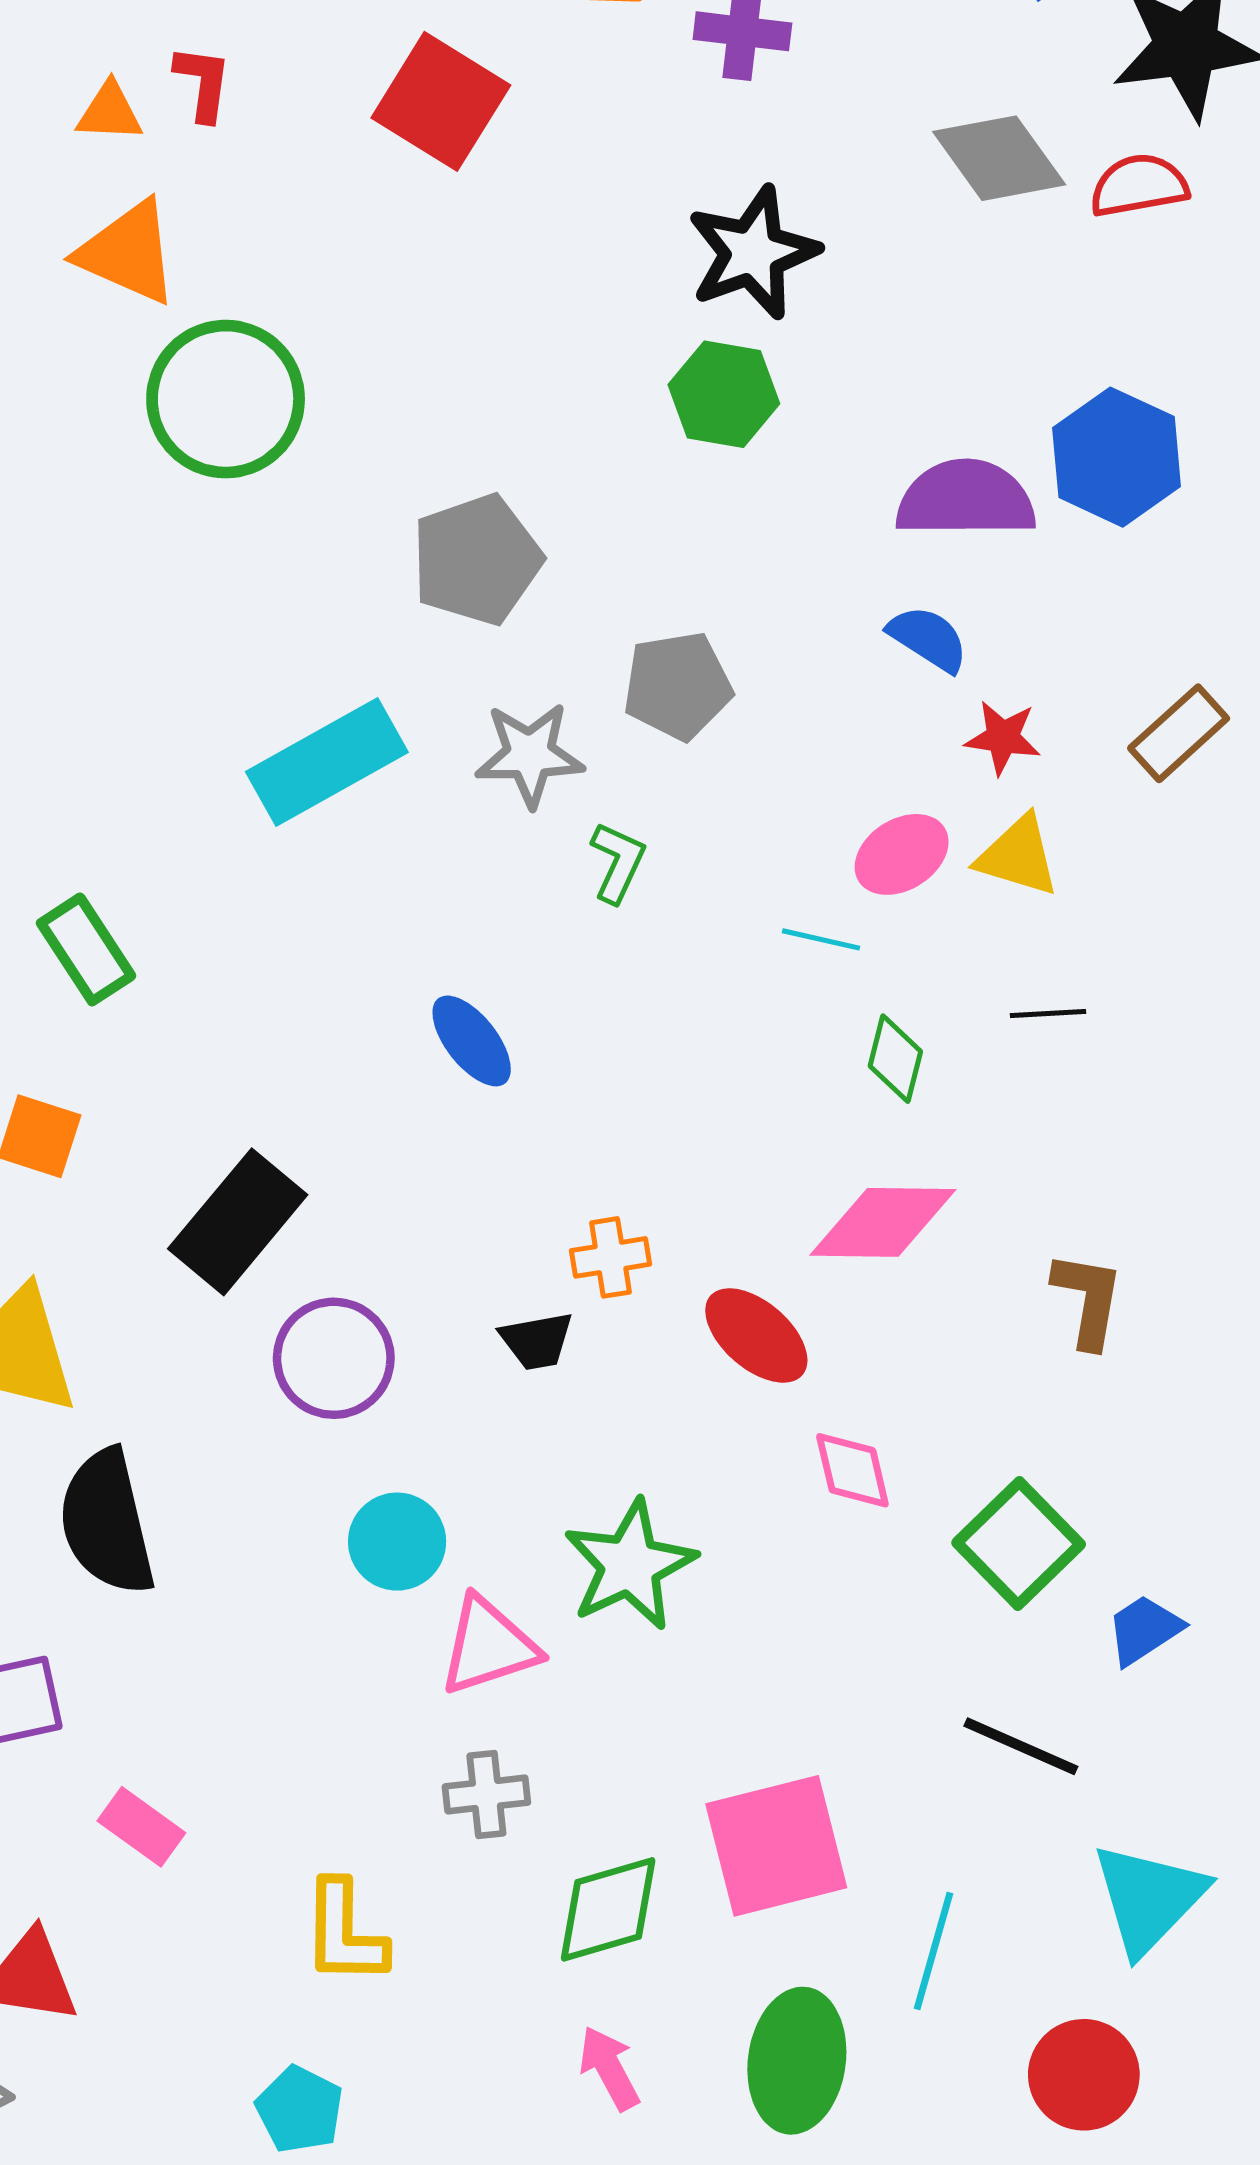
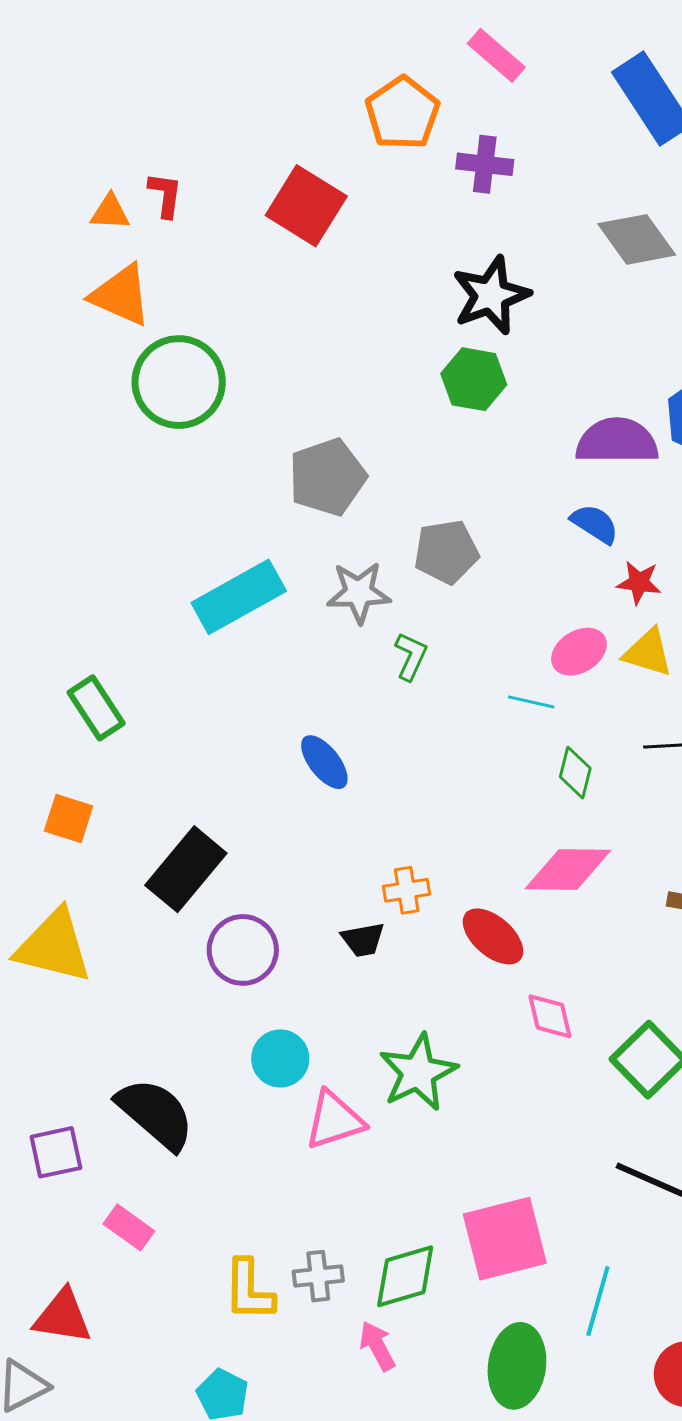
black semicircle: (107, 1522) -> (155, 1114), moved, turned 144
gray cross: (486, 1794) -> (318, 1276), moved
pink arrow: (609, 2068) -> (377, 1346), moved

